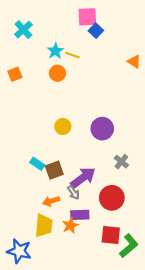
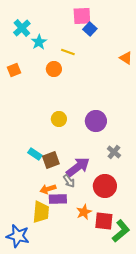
cyan star: (55, 51) -> (39, 42), moved
purple rectangle: (80, 215) -> (58, 199), moved
orange star: (70, 226) -> (84, 212), moved

